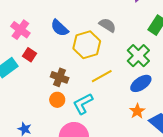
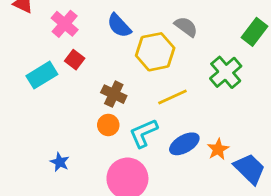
blue ellipse: (141, 83) -> (184, 144), moved

